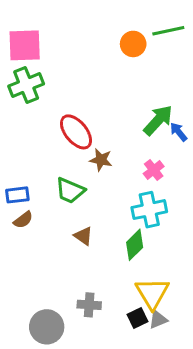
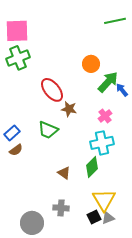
orange circle: (133, 44) -> (91, 64), moved
blue rectangle: (17, 195) -> (12, 133), turned -35
brown triangle: (83, 236) -> (64, 173), moved

